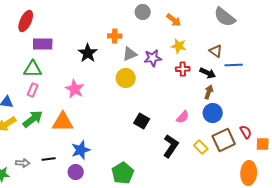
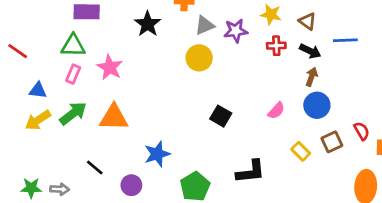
brown triangle: (216, 51) -> (307, 21), moved
pink star: (75, 89) -> (110, 67), moved
brown square: (224, 140) -> (332, 142), size x0.7
black L-shape: (171, 146) -> (251, 172), moved, turned 50
blue star: (81, 150) -> (157, 154), moved
black line: (49, 159) -> (95, 168), turned 48
gray arrow: (23, 163) -> (60, 189), moved

